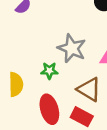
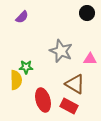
green star: (49, 71) -> (26, 67), moved

